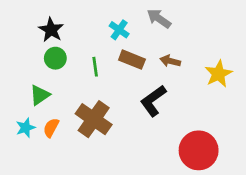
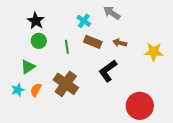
yellow star: (218, 74) -> (154, 52), turned 30

